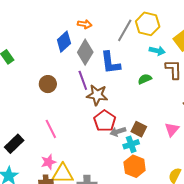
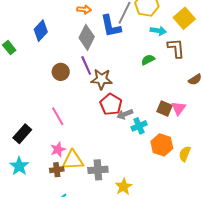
blue diamond: (64, 42) -> (41, 31), moved
blue L-shape: (110, 63) -> (111, 26), moved
brown circle: (48, 84) -> (61, 72), moved
brown square: (139, 129) -> (165, 108), moved
orange hexagon: (135, 166) -> (162, 145), moved

